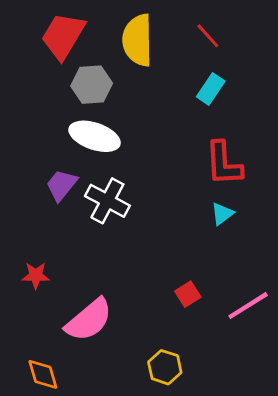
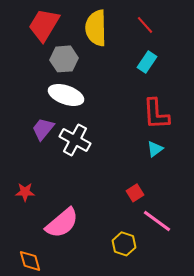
red square: (188, 294) -> (135, 193), moved
pink line: (248, 306) -> (157, 221), moved, turned 68
yellow hexagon: (165, 367) -> (124, 244), moved

